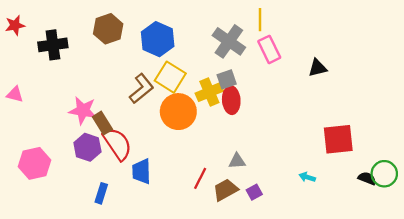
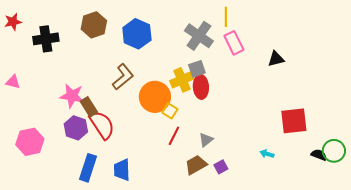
yellow square: (170, 77) -> (170, 111), moved, size x0.6
gray triangle: (237, 161) -> (206, 140), turned -35
blue trapezoid: (142, 171) -> (122, 170), moved
red line: (200, 178) -> (174, 136), moved
blue rectangle: (101, 193) -> (88, 168), size x1.5

